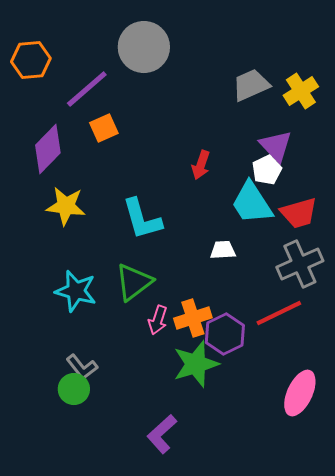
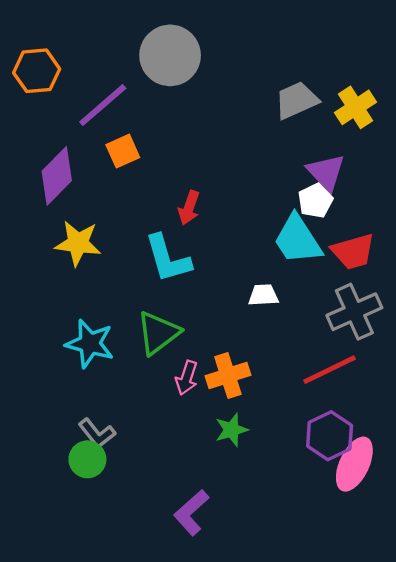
red arrow: (201, 165) -> (189, 208), moved
purple hexagon: (225, 334) -> (330, 436), moved
green star: (196, 364) -> (231, 430), size x0.6

